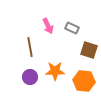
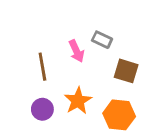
pink arrow: (48, 26) -> (76, 51), moved
orange star: (55, 71) -> (78, 101), turned -30

